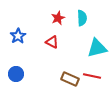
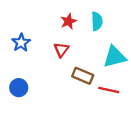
red triangle: (52, 42) -> (61, 50), turned 40
brown rectangle: (70, 79) -> (83, 76), moved

